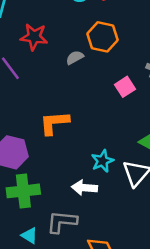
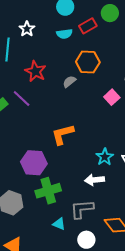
red star: (34, 37) -> (35, 71), turned 30

